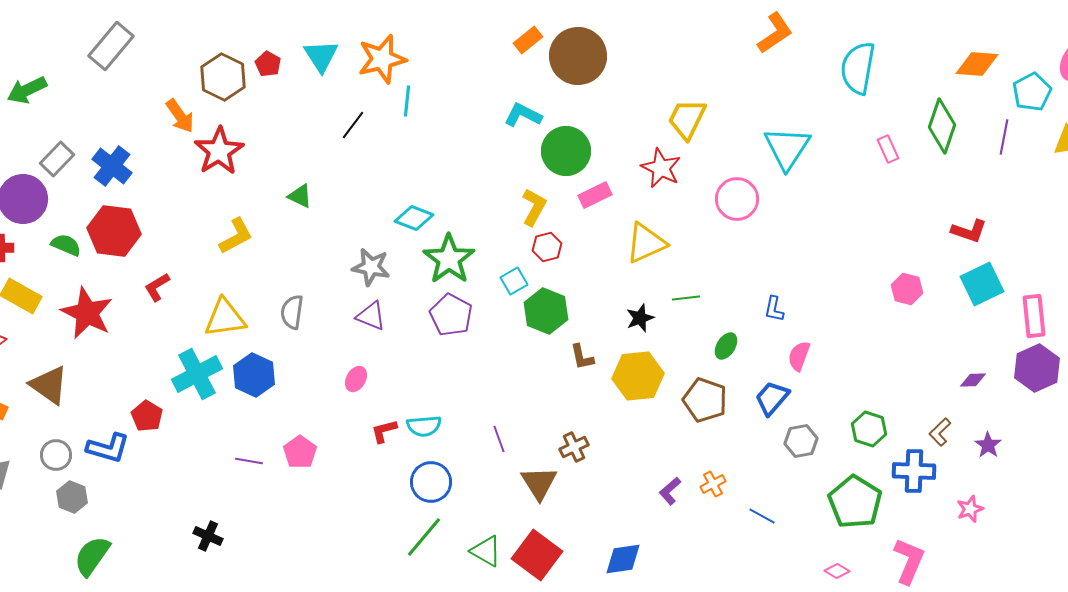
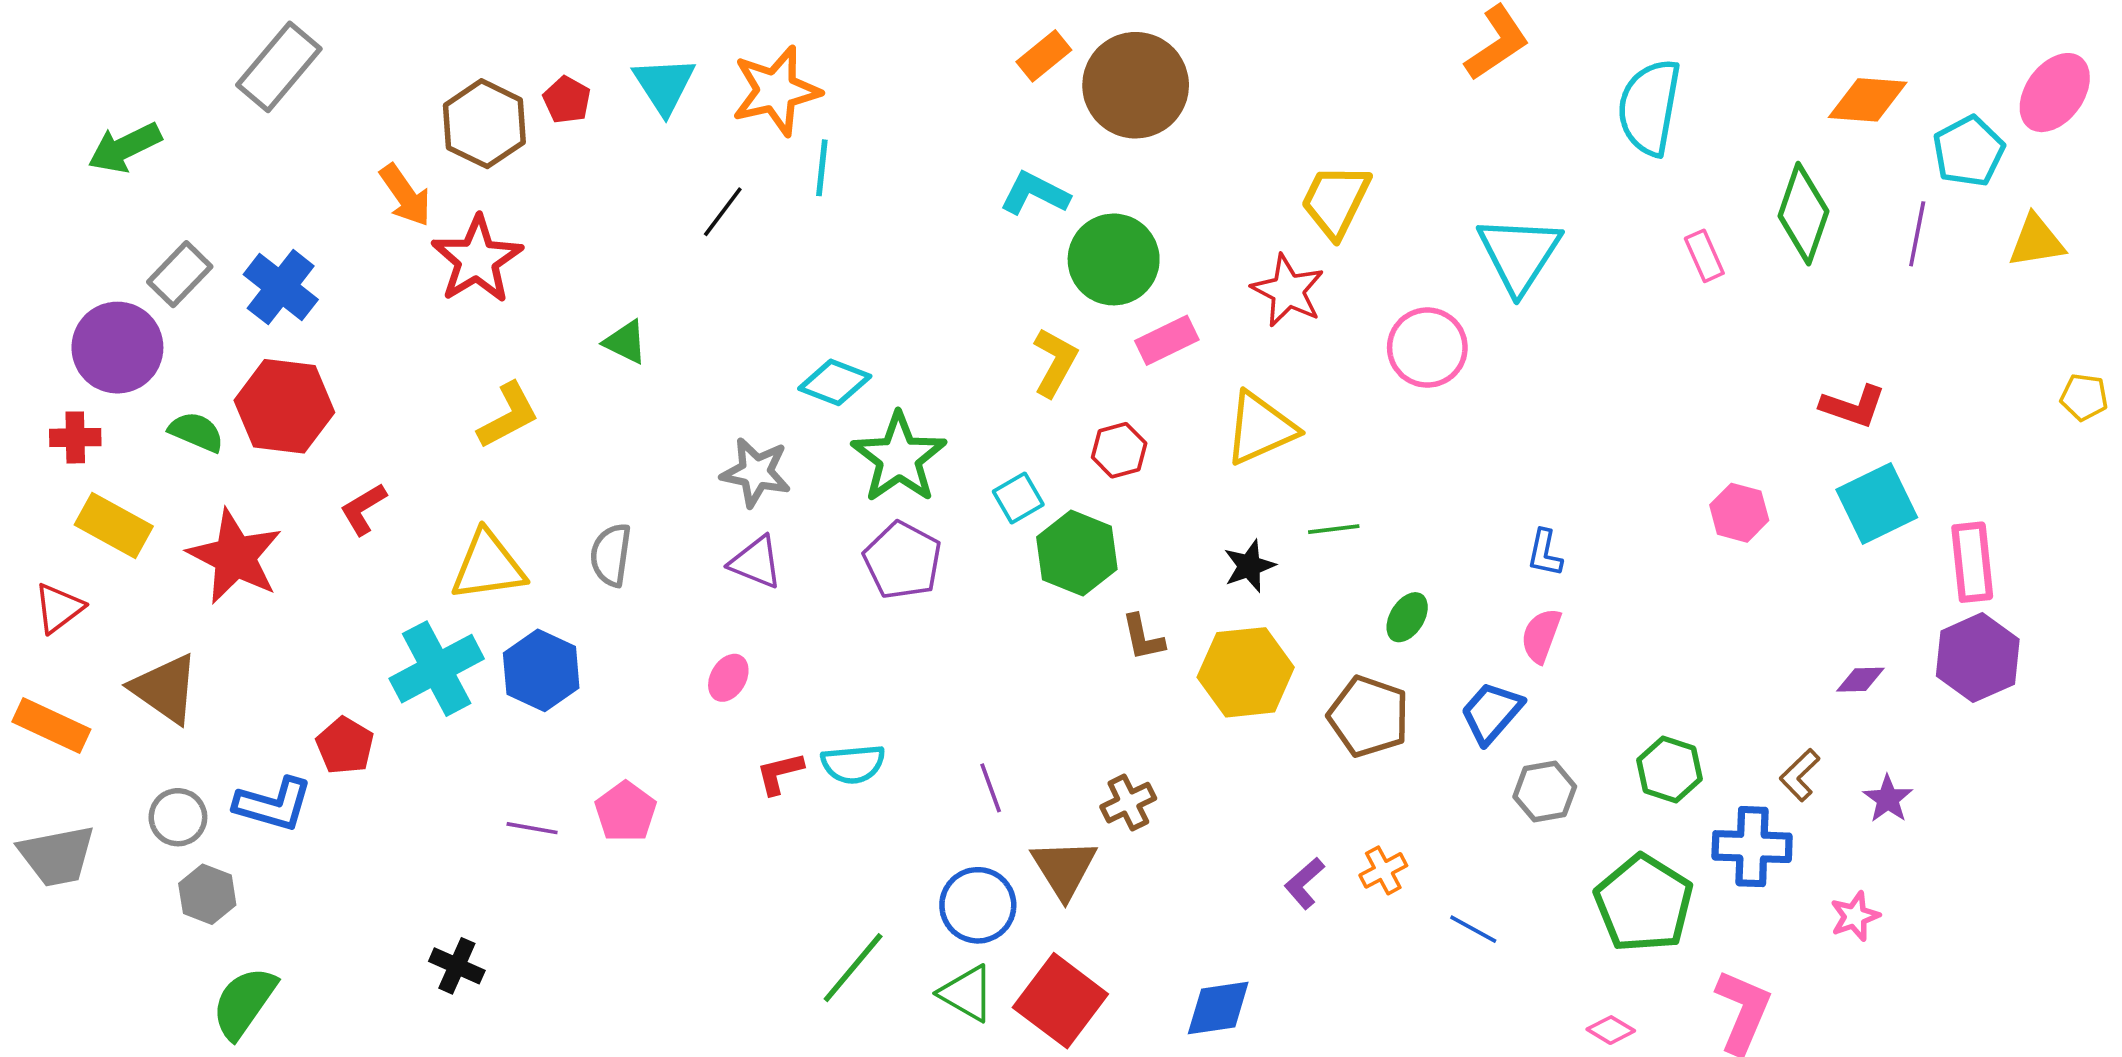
red hexagon: (547, 247) -> (1119, 450), moved
blue L-shape: (774, 309) -> (1545, 553), moved
blue circle: (431, 482) -> (978, 905), moved

